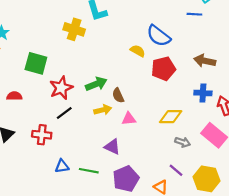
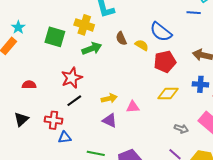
green square: (36, 63) -> (55, 37), moved
green arrow: (96, 84) -> (92, 48), moved
brown semicircle: (118, 95) -> (121, 38), moved
yellow diamond: (171, 117) -> (168, 93), moved
purple triangle: (112, 147) -> (110, 120), moved
blue triangle: (62, 166) -> (65, 137), moved

